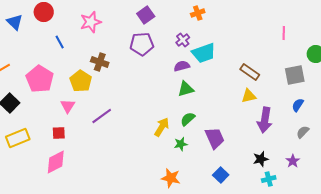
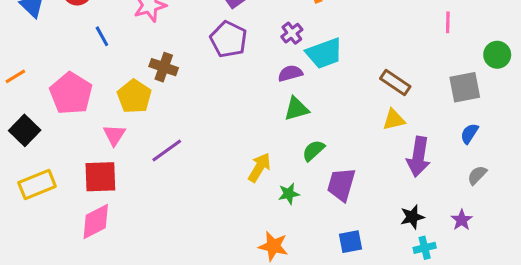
purple pentagon: (142, 44) -> (229, 39), turned 30
green semicircle: (188, 119) -> (313, 150), moved
red square: (59, 133) -> (100, 177), size x1.6
purple trapezoid: (215, 138) -> (341, 184), turned -140
blue square: (221, 175) -> (351, 242), turned 35

